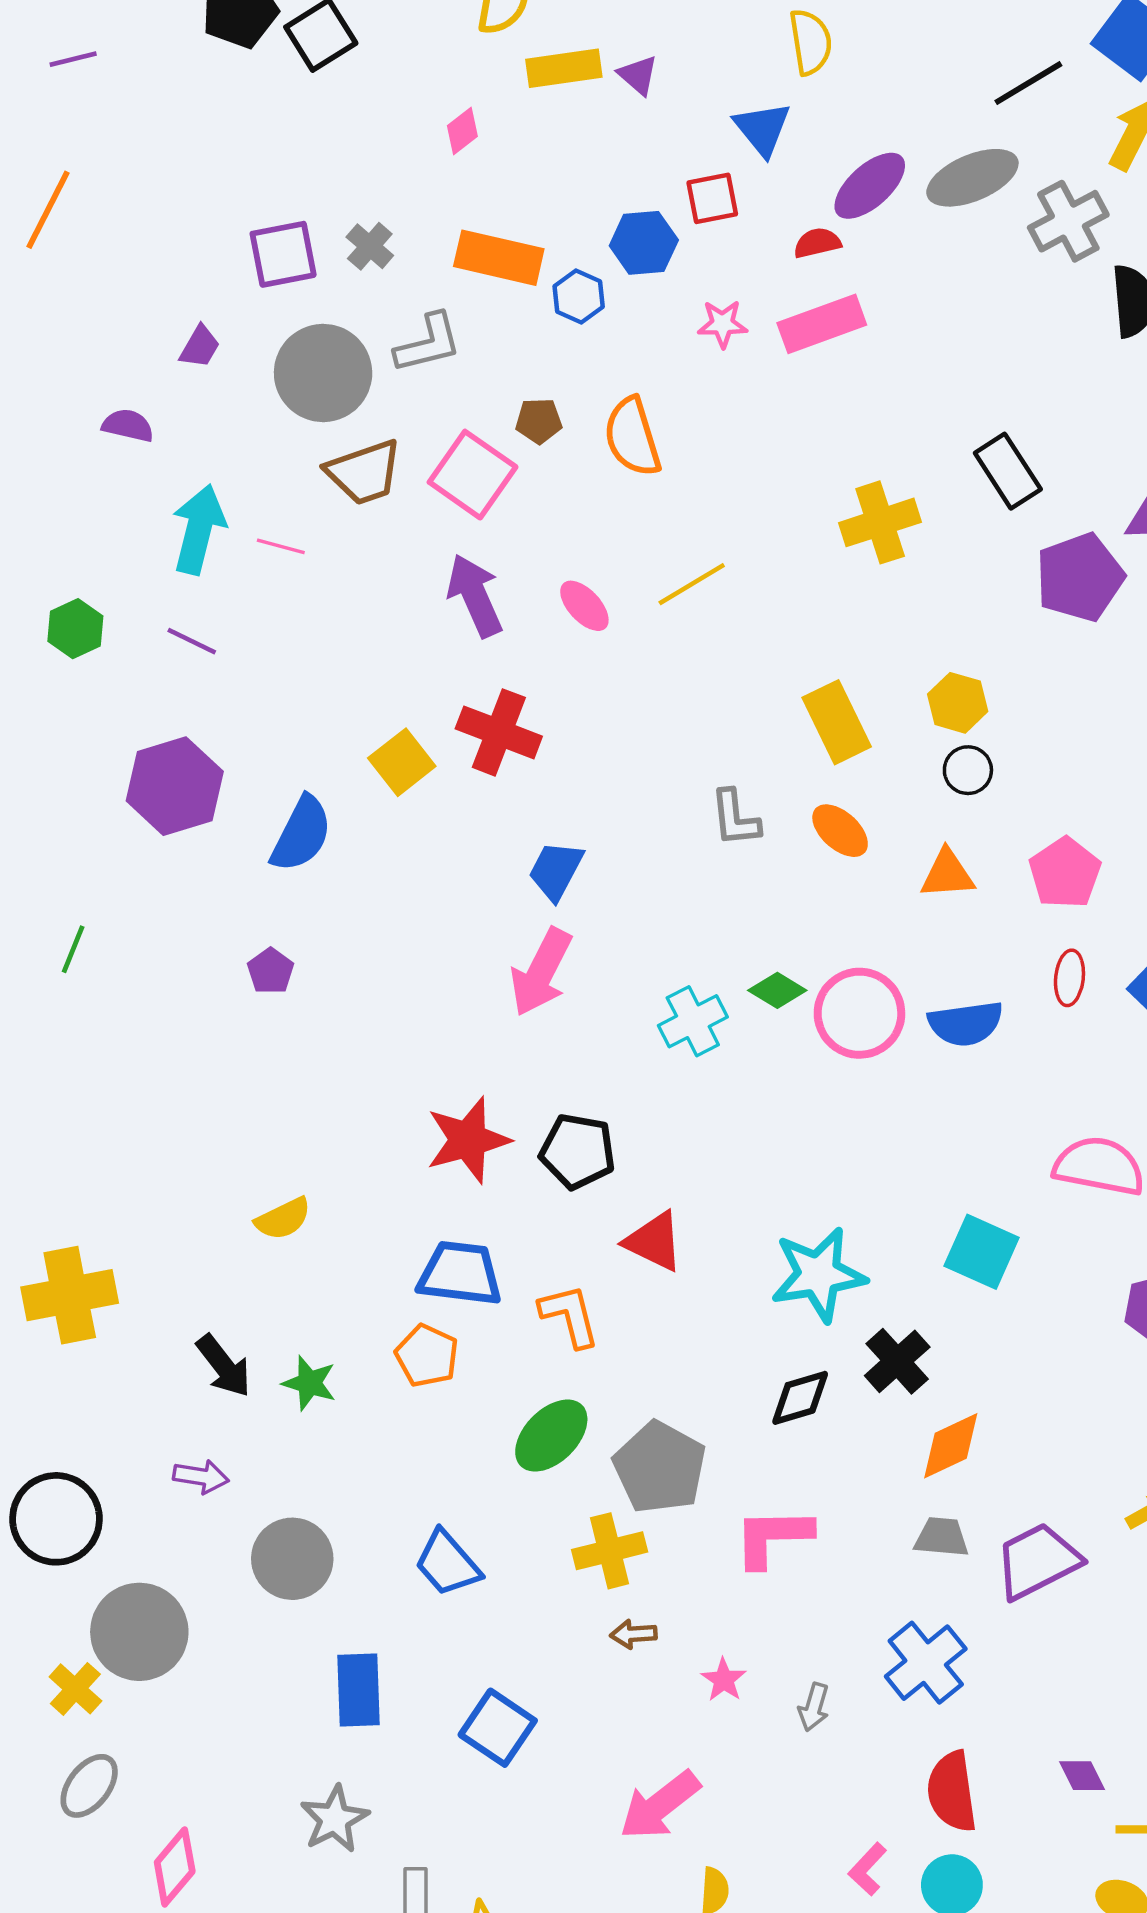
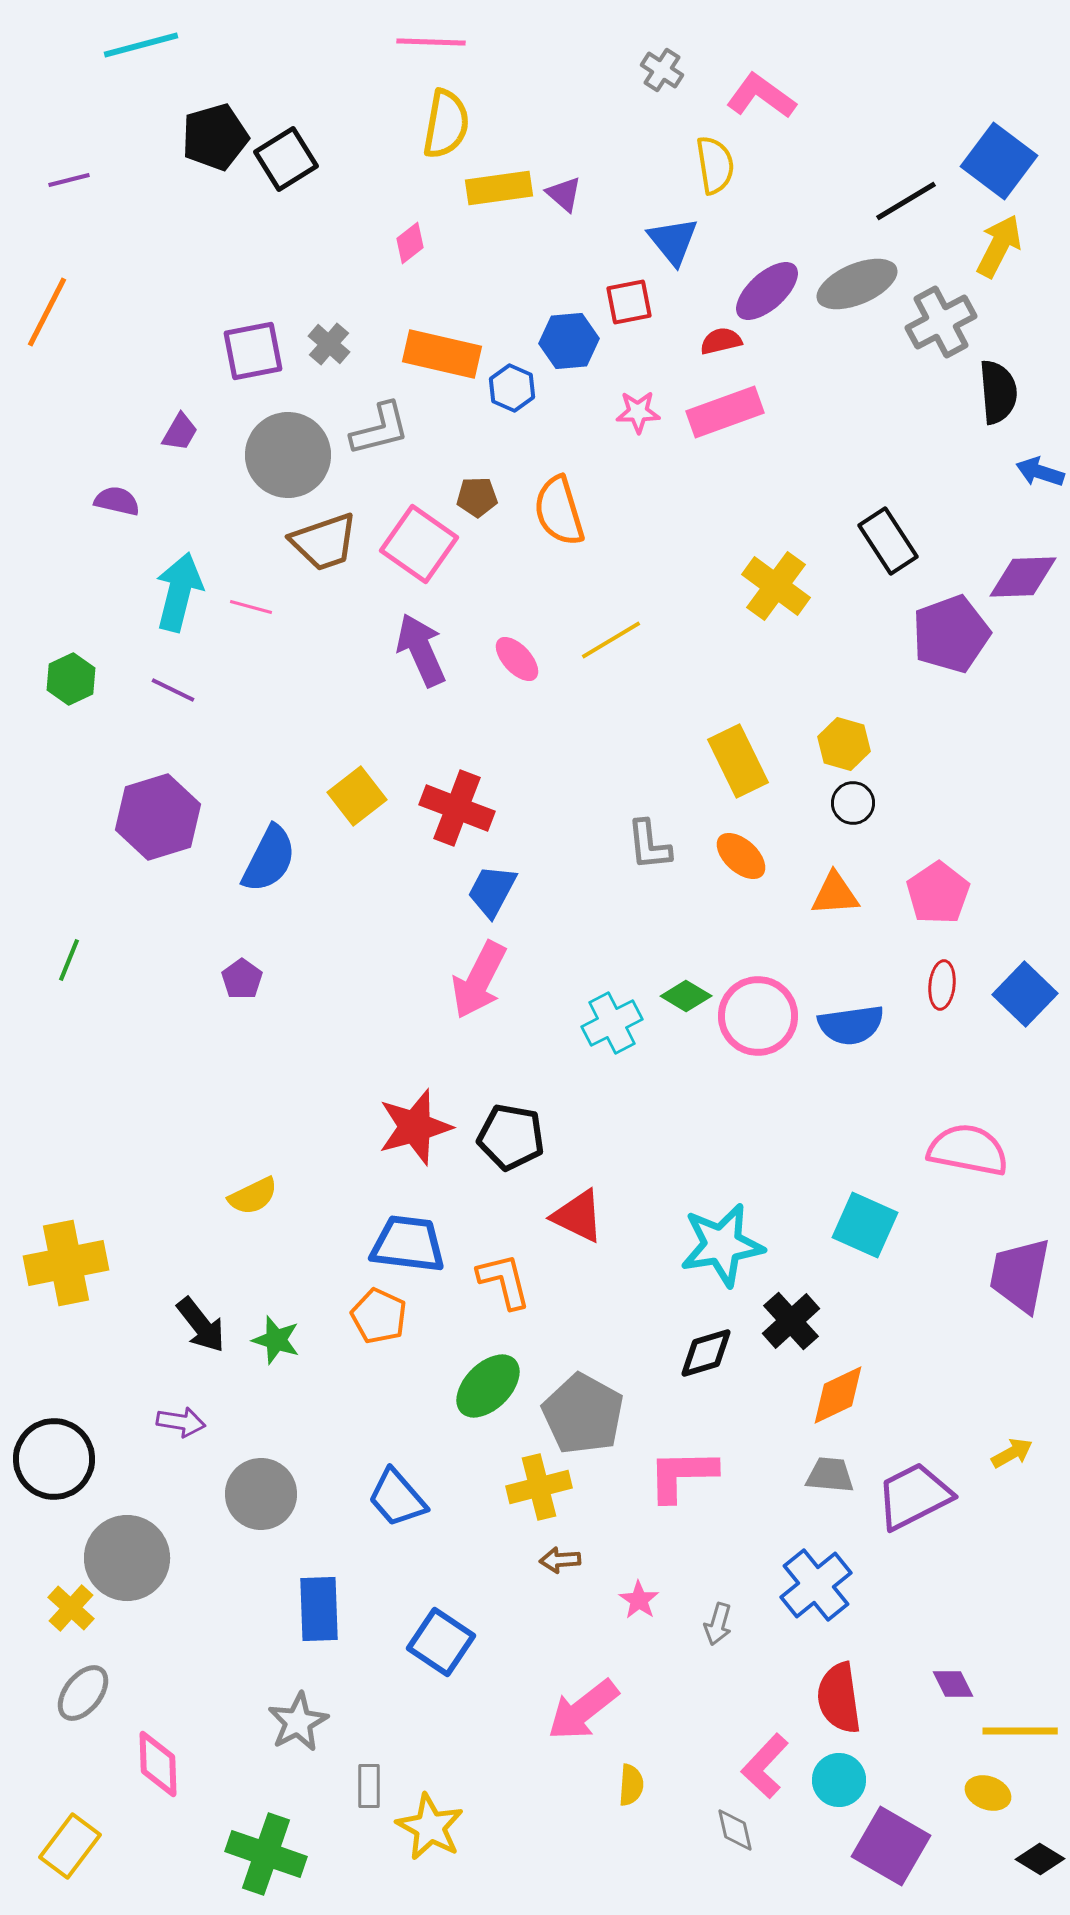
yellow cross: (880, 522) -> (776, 586), turned -36
red cross: (499, 732) -> (457, 808), moved
pink diamond: (175, 1867) -> (158, 1764), turned -42
pink L-shape: (867, 1869) -> (765, 1766), size x1.4

